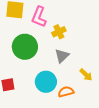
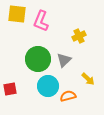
yellow cross: (59, 32) -> (79, 36), moved
green circle: (25, 47) -> (38, 59), moved

